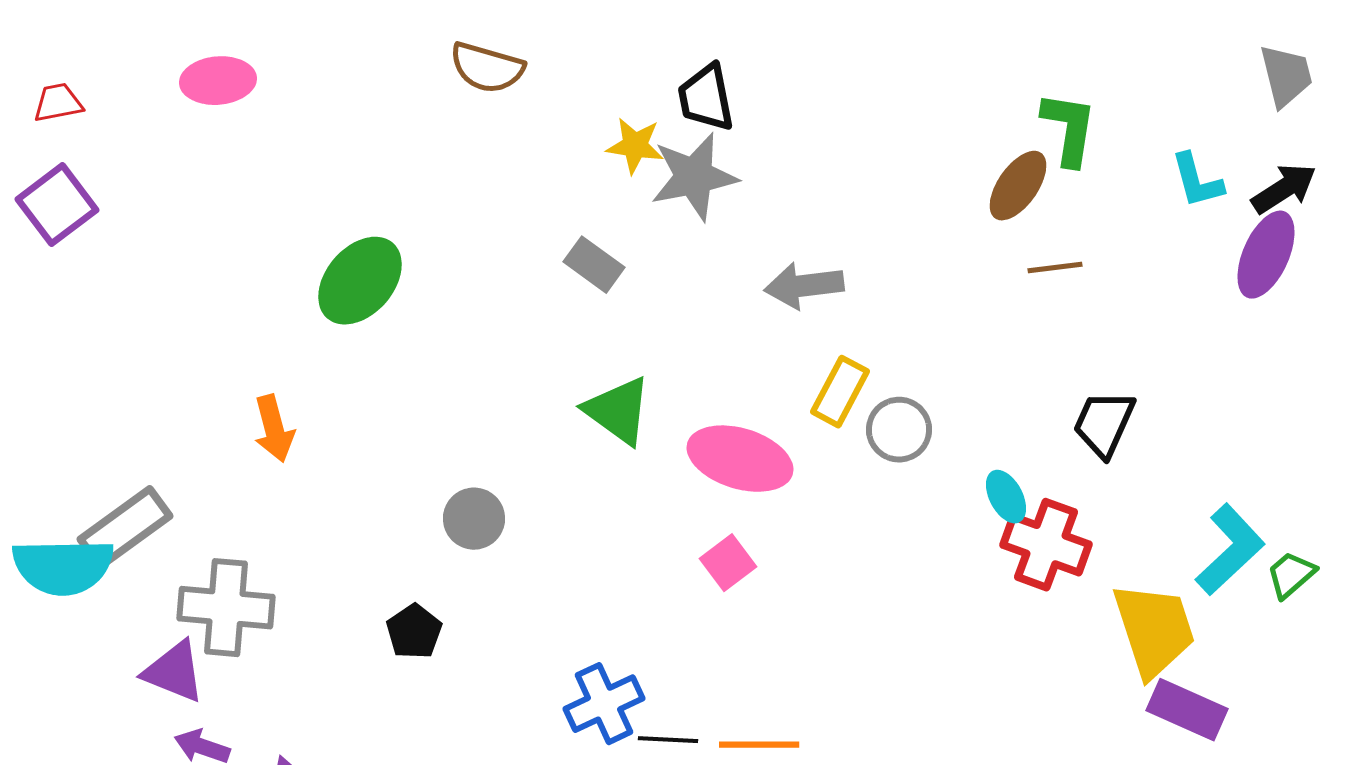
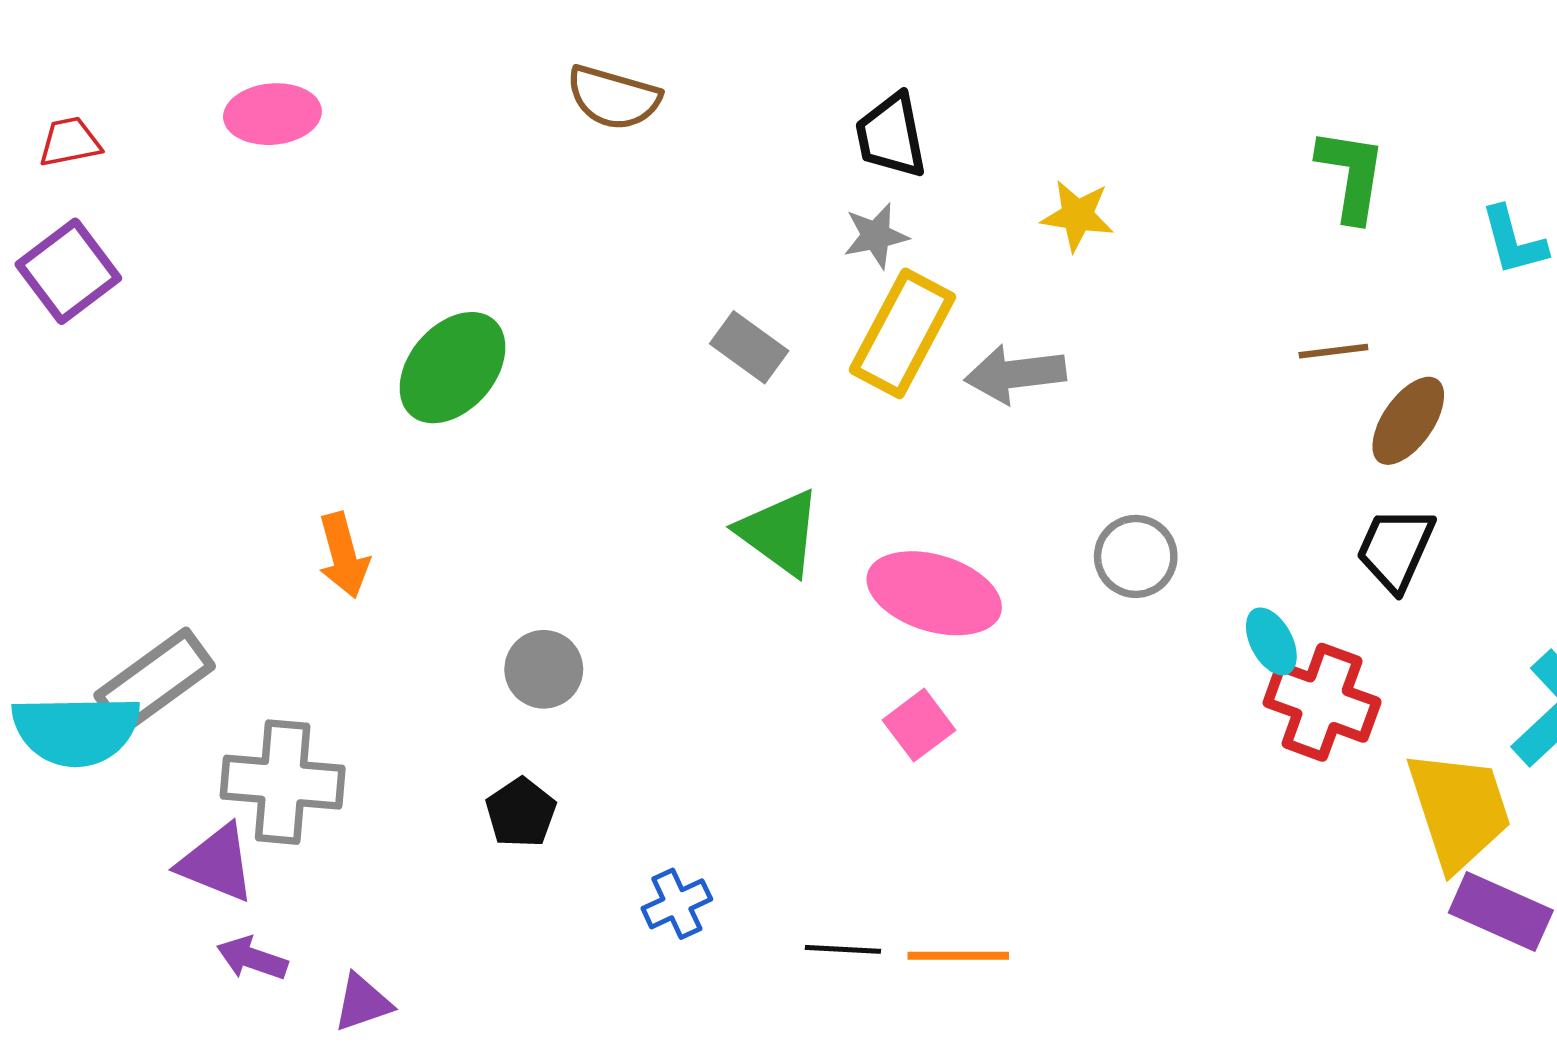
yellow star: (635, 146) -> (1077, 215), moved
gray star: (694, 177) -> (876, 236), size x0.6
brown ellipse: (1018, 186) -> (1408, 421), moved
yellow rectangle: (840, 392) -> (902, 333), moved, size x1.4
gray circle: (474, 519) -> (544, 669), moved
blue cross: (604, 704) -> (677, 904), moved, size x0.7

